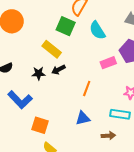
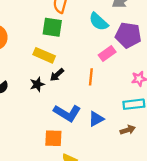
cyan semicircle: (97, 30) -> (99, 22), moved
orange line: (87, 88) -> (91, 77), moved
blue L-shape: (20, 100) -> (67, 113), moved

